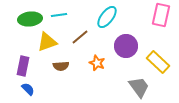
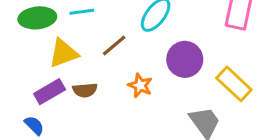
purple rectangle: (23, 66) -> (50, 92), moved, turned 48

